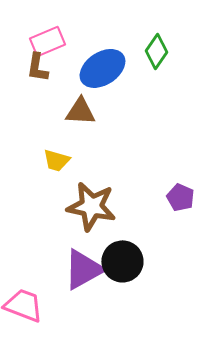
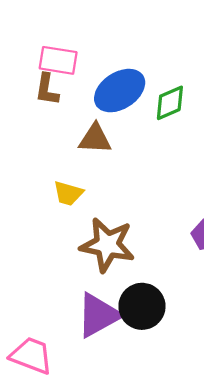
pink rectangle: (47, 41) -> (58, 60), turned 32
green diamond: (156, 51) -> (170, 103), moved, turned 32

